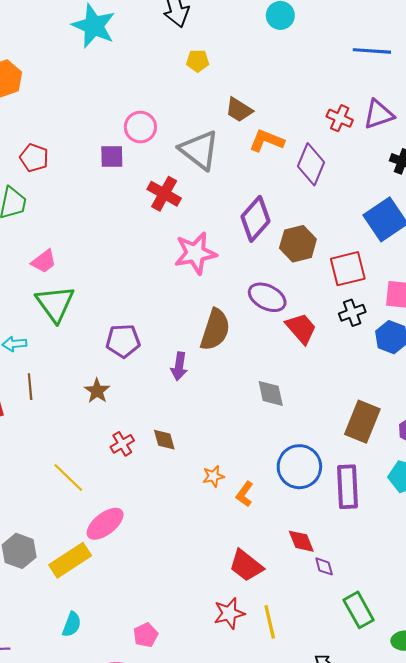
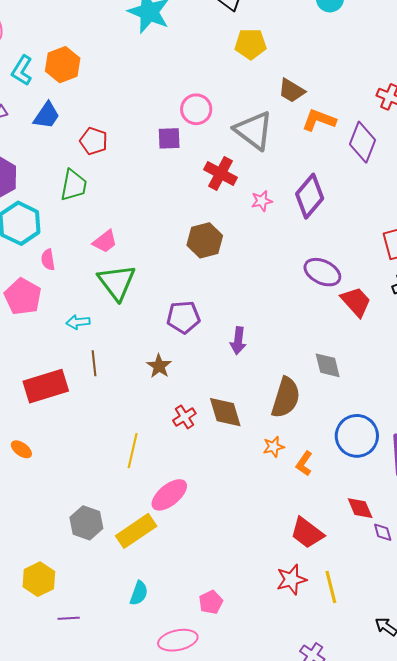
yellow pentagon: (198, 61) -> (251, 44), size x1.4
brown hexagon: (298, 244) -> (205, 240), moved
pink star: (195, 253) -> (262, 201), moved, size x0.5
brown semicircle: (215, 330) -> (286, 398), moved
brown diamond: (164, 440) -> (225, 412), size x1.5
yellow line: (68, 477) -> (133, 451), turned 60

